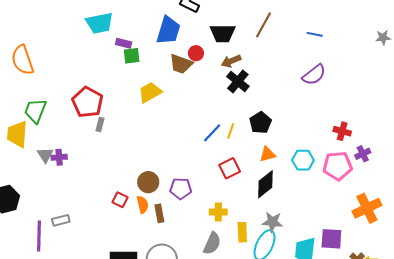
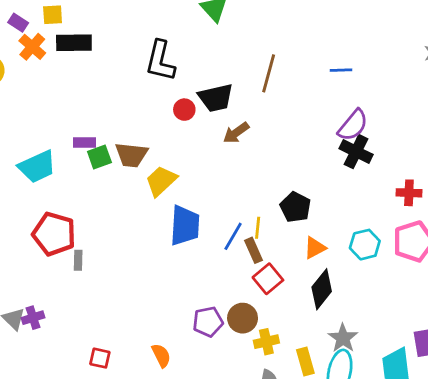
cyan trapezoid: (100, 23) -> (37, 167), moved
blue trapezoid: (168, 30) -> (185, 225), moved
red circle: (196, 53) -> (184, 110), moved
brown trapezoid: (181, 64) -> (131, 155), moved
black cross: (238, 81) -> (356, 152), moved
yellow trapezoid: (150, 92) -> (161, 181), moved
brown circle: (148, 182) -> (243, 318), moved
red square: (120, 200) -> (100, 358), moved
brown rectangle: (159, 213) -> (254, 250), moved
gray star: (272, 222) -> (343, 338), turned -30

